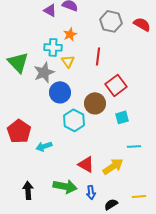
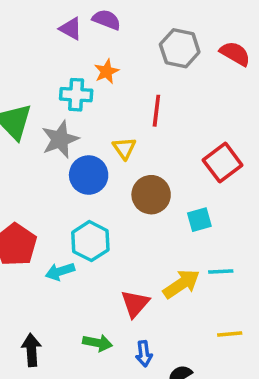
yellow triangle: (68, 61) -> (124, 148), moved
red square: (116, 85) -> (223, 163), moved
cyan hexagon: (74, 120) -> (90, 241), moved
red triangle: (86, 164) -> (135, 304), turned 42
yellow arrow: (113, 166) -> (181, 284), moved
green arrow: (65, 186) -> (98, 343), size x0.7
yellow line: (139, 196) -> (230, 334), moved

